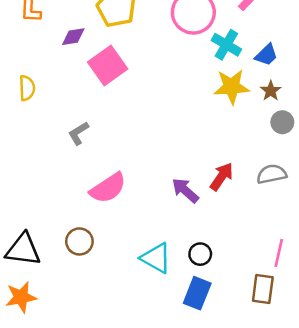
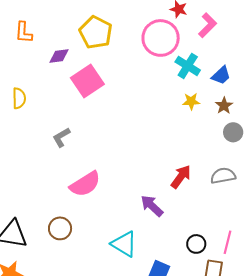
yellow star: (232, 87) -> (191, 101), size x0.6
purple arrow: (185, 190) -> (152, 206), moved
black circle: (200, 254) -> (196, 244), moved

